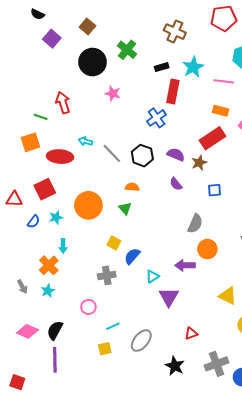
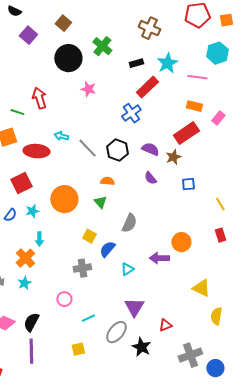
red rectangle: (173, 91) -> (147, 87), turned 35
gray semicircle: (195, 224) -> (129, 223), moved
purple triangle: (169, 297) -> (134, 307), moved
yellow square: (105, 349) -> (78, 349), moved
black star: (175, 366) -> (141, 347), moved

